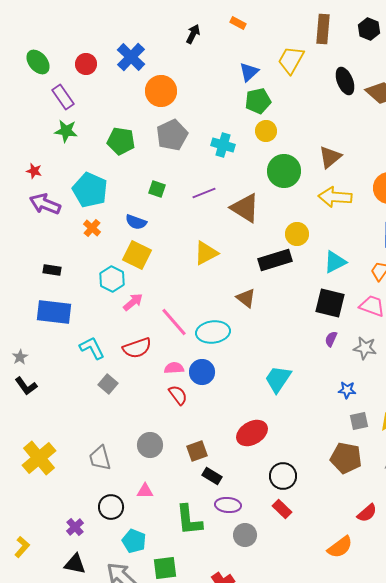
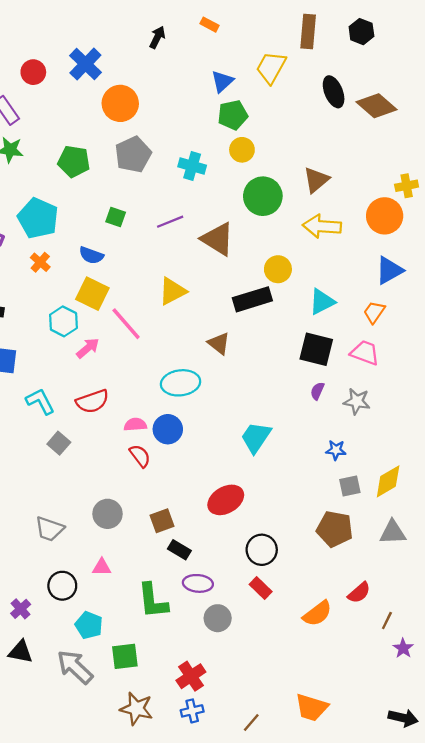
pink line: (174, 322) -> (126, 324), moved
gray trapezoid: (100, 458) -> (50, 529), turned -56
orange semicircle: (340, 547) -> (317, 614), moved

